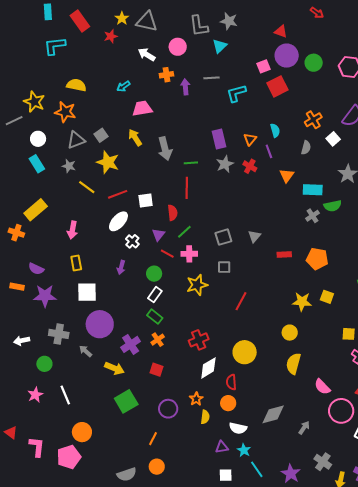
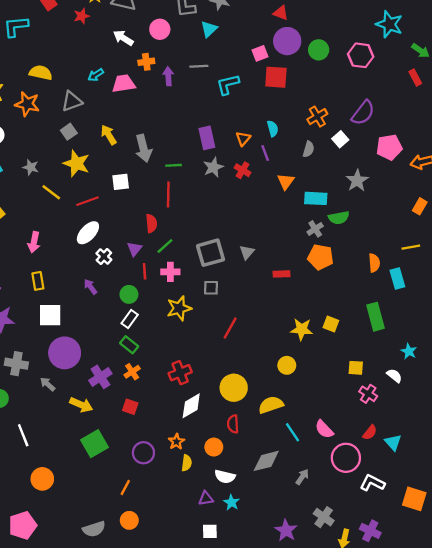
red square: (277, 86) -> (276, 77), turned 30
pink trapezoid: (142, 109) -> (124, 84), moved
gray triangle: (76, 140) -> (72, 101), moved
white square: (146, 201) -> (121, 182), moved
gray square: (223, 237) -> (211, 253), size x1.4
red line: (167, 254) -> (145, 271), turned 56
orange pentagon: (317, 259) -> (320, 257), moved
purple arrow: (121, 267) -> (90, 287), turned 128
yellow semicircle: (293, 364) -> (271, 405), moved, turned 55
red semicircle: (231, 382) -> (233, 424), moved
pink pentagon: (69, 457) -> (23, 525), moved
cyan line: (257, 469) -> (293, 432), moved

